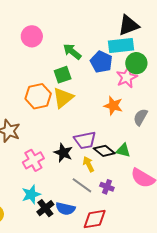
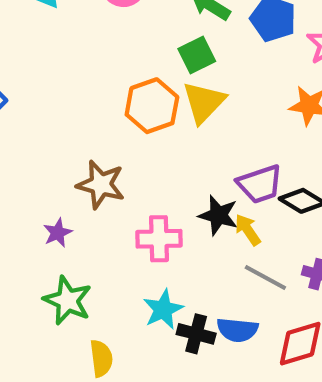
pink cross: (33, 160) -> (159, 239), turned 35
yellow arrow: (88, 164) -> (248, 230), moved
black cross: (45, 208) -> (196, 334), turned -30

